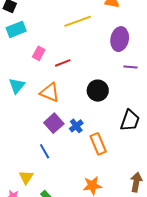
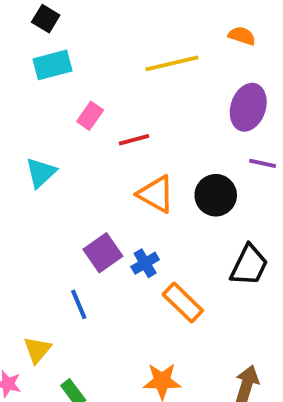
black circle: (98, 91) -> (216, 195), moved
orange triangle: (50, 92) -> (156, 194), moved
orange rectangle: (98, 144) -> (183, 302), turned -30

